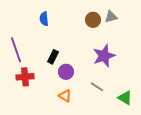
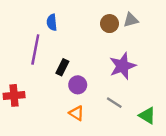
purple line: (16, 50) -> (35, 49), moved, turned 30
red cross: (25, 77) -> (14, 95), moved

